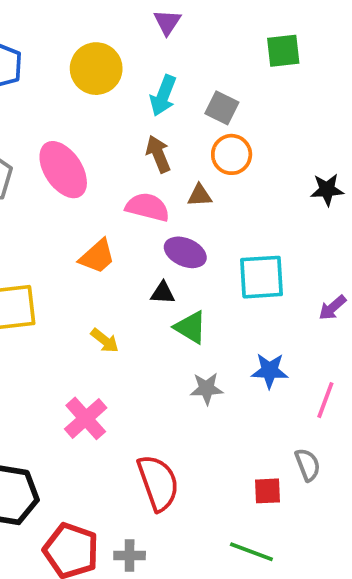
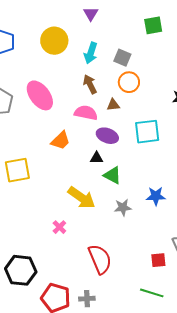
cyan square: (262, 277) -> (147, 132), moved
yellow arrow: (105, 341) -> (82, 198), moved, size x1.8
pink cross: (86, 418) -> (59, 227), size x0.6

